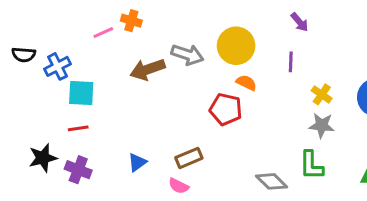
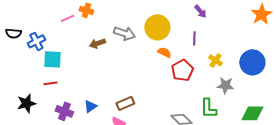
brown arrow: (148, 69) -> (97, 43), size x0.7
red pentagon: (226, 109) -> (182, 70), moved, turned 30
gray star: (322, 125) -> (225, 85), moved
purple cross: (78, 170) -> (64, 111), moved

